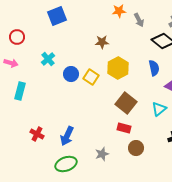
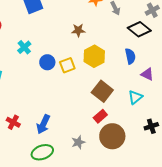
yellow square: (91, 77) -> (67, 65), turned 35
red rectangle: (124, 128) -> (100, 116), turned -56
brown circle: (136, 148) -> (112, 136), size x1.6

